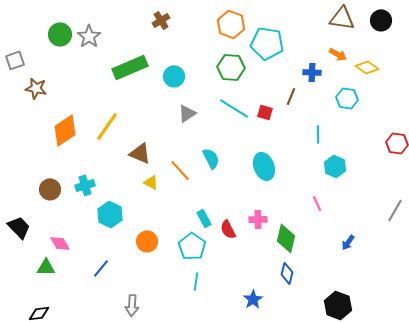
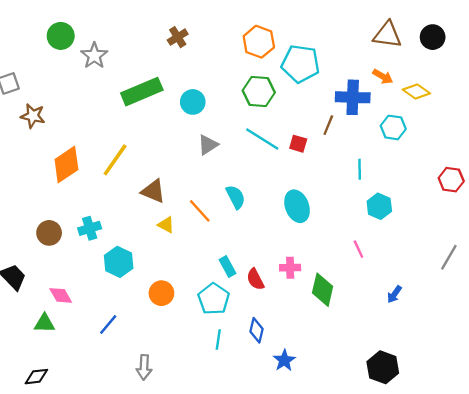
green circle: (60, 34) -> (61, 36), moved
blue cross: (312, 72) -> (353, 97), size x1.6
blue diamond: (287, 273) -> (256, 330), moved

